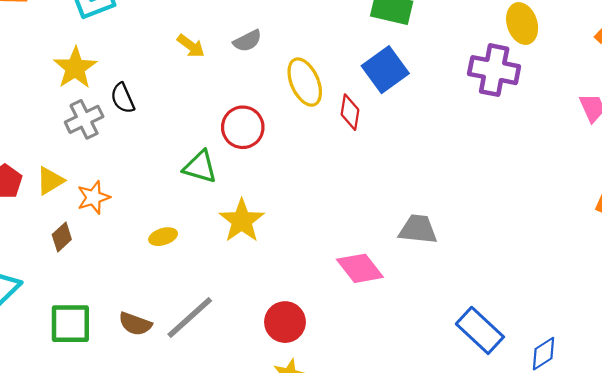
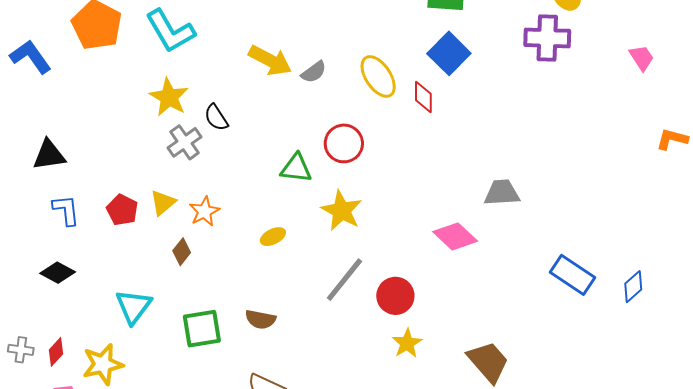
gray semicircle: (247, 41) -> (314, 72), moved
yellow arrow: (191, 46) -> (270, 60), size x1.6
red circle: (243, 127) -> (344, 143), moved
gray line: (190, 318) -> (344, 280), moved

